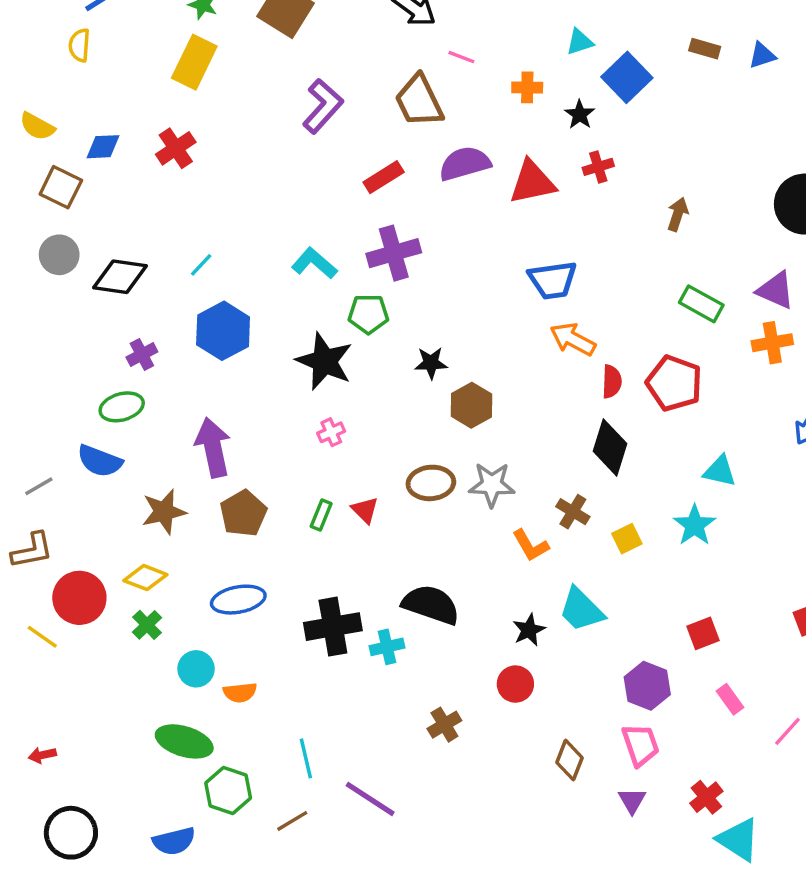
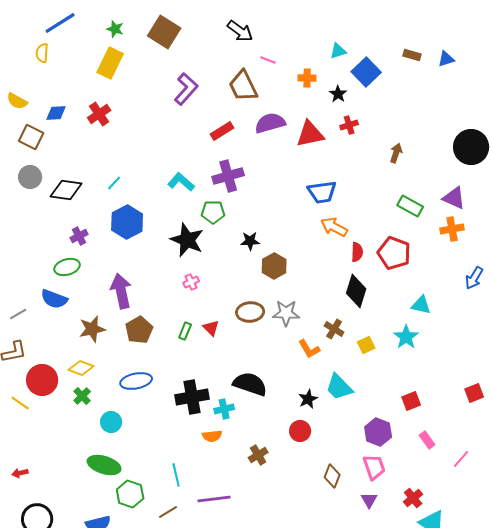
orange semicircle: (240, 692) -> (212, 436), moved
purple line: (370, 799) -> (214, 499), turned -40

